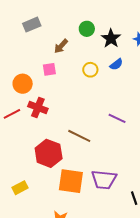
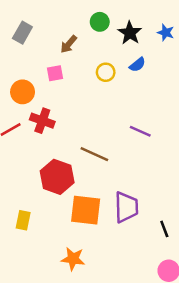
gray rectangle: (32, 25) -> (22, 33), moved, turned -36
purple trapezoid: (104, 180) -> (126, 207), turned -96
yellow rectangle: (20, 188) -> (23, 220), turned -49

